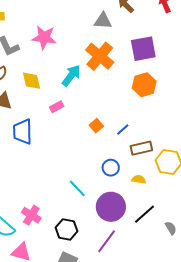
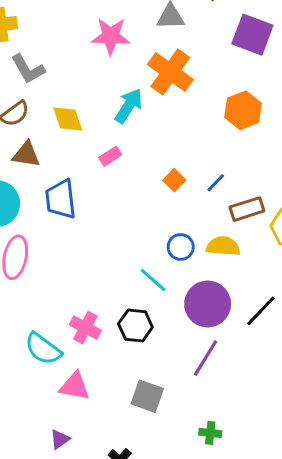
pink star: (44, 38) -> (111, 36), moved
purple square: (143, 49) -> (252, 35), moved, turned 36
blue circle: (111, 168) -> (181, 247), moved
yellow semicircle: (139, 179) -> (223, 246), moved, size x1.5
black hexagon: (67, 229) -> (135, 326), moved

